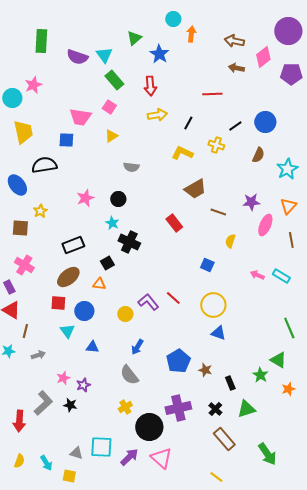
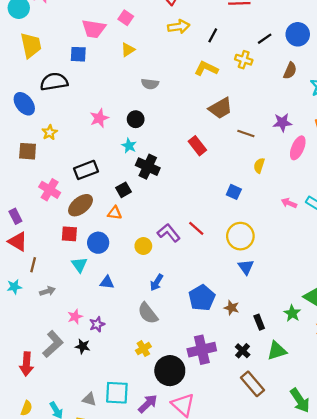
pink cross: (24, 265) -> (50, 190), moved
blue triangle: (218, 333) -> (246, 267), turned 35

